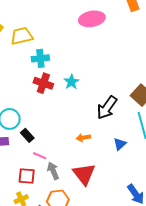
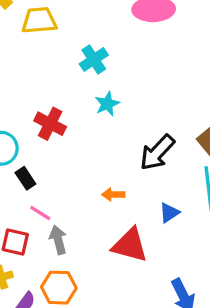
cyan cross: (40, 58) -> (94, 59), moved, turned -36
red cross: (43, 83) -> (50, 124), moved
red triangle: (84, 174) -> (130, 245), moved, turned -45

